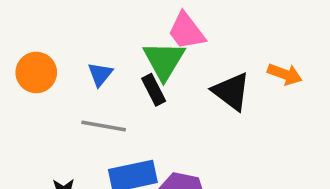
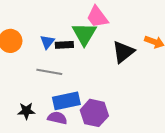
black rectangle: (154, 90) -> (64, 45), moved, turned -66
black triangle: (231, 91) -> (123, 52), turned 45

